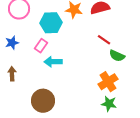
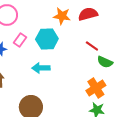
cyan hexagon: (51, 23) -> (47, 39), moved
pink rectangle: (41, 46) -> (20, 40), moved

